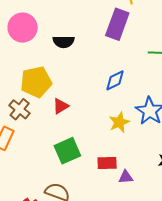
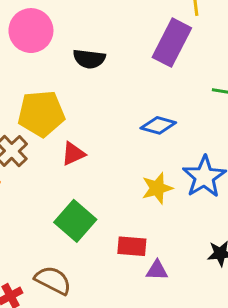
blue diamond: (115, 80) -> (158, 125), turned 35
green square: (67, 151) -> (75, 221), turned -32

